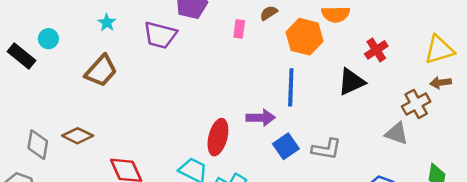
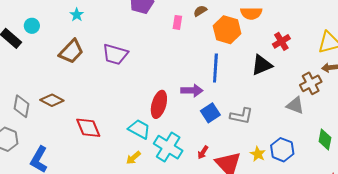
purple trapezoid: (160, 35) -> (115, 54), moved

